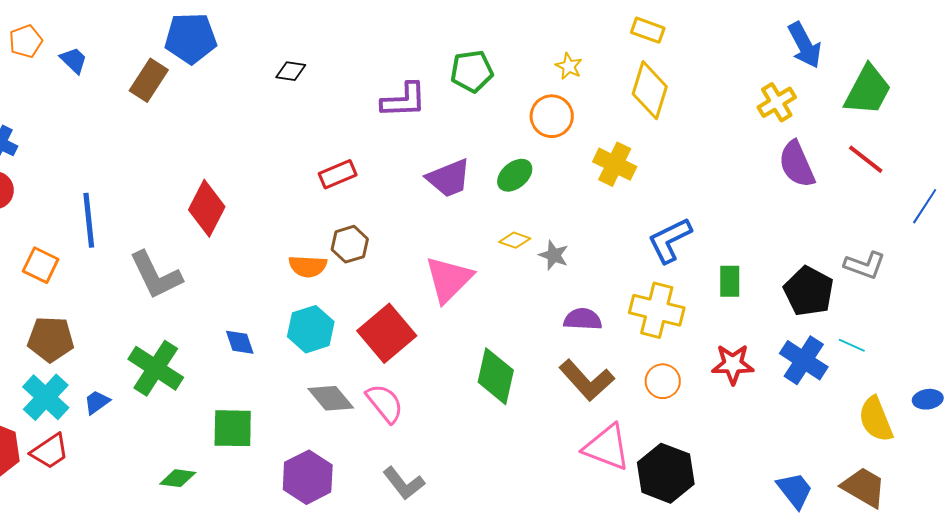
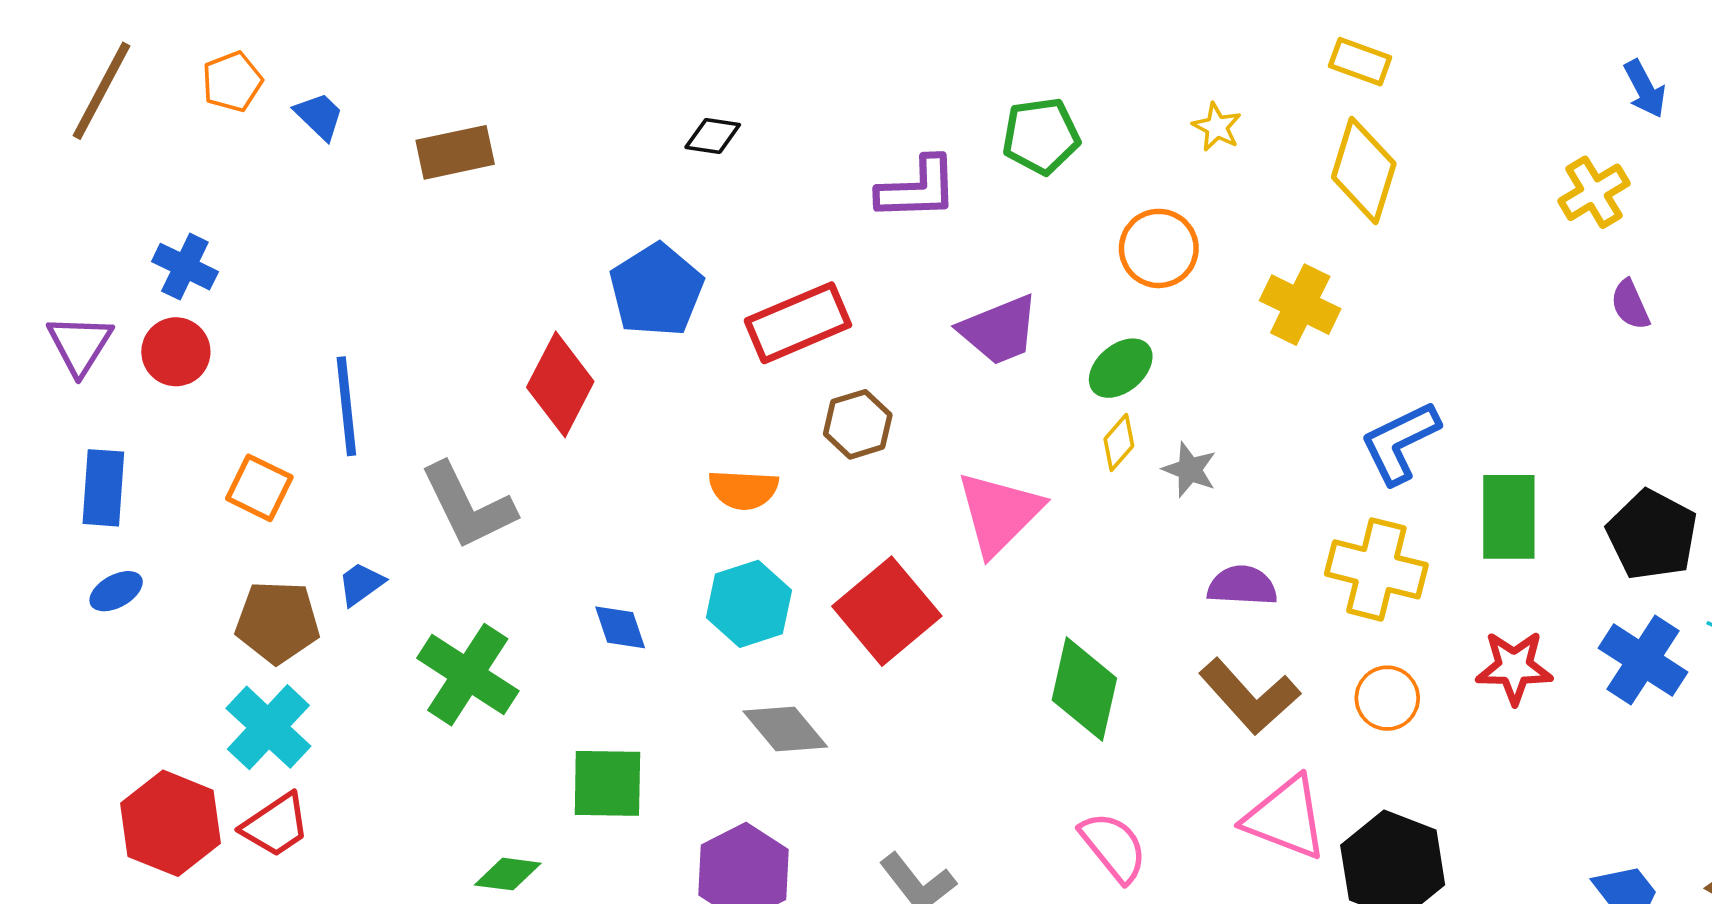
blue pentagon: (191, 38) -> (656, 290), moved, turned -30
blue arrow: (805, 45) -> (1645, 89), size x0.7
brown rectangle: (149, 80) -> (455, 152), turned 45
orange circle: (552, 116) -> (1159, 248), moved
purple semicircle: (797, 164) -> (1630, 305), size x0.6
red rectangle: (338, 174) -> (798, 323), size x1.5
green ellipse: (515, 175) -> (1121, 368), moved
yellow diamond: (515, 240) -> (1119, 442), turned -68
brown hexagon: (350, 244) -> (858, 424), moved
green rectangle: (730, 281) -> (1509, 517), size x1.5
blue trapezoid: (97, 402) -> (361, 584), moved
pink semicircle: (385, 403) -> (1113, 847), moved

